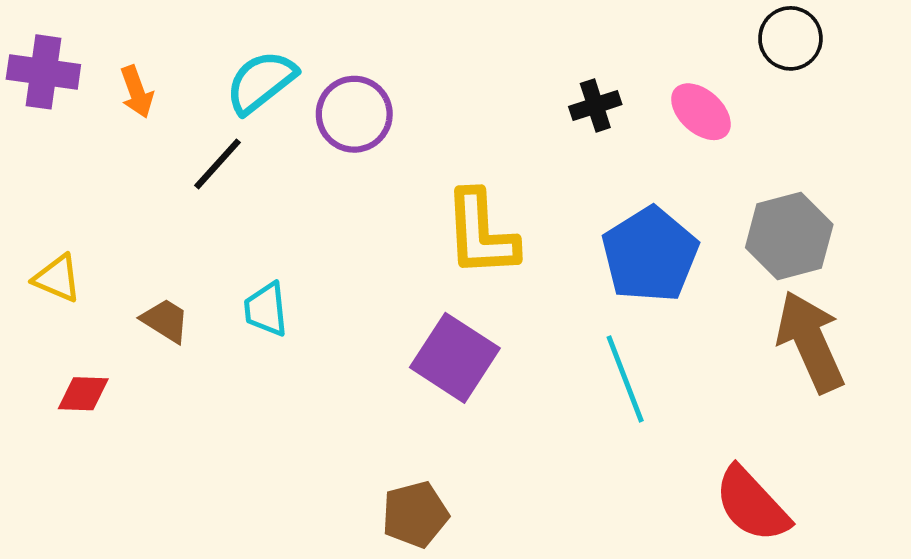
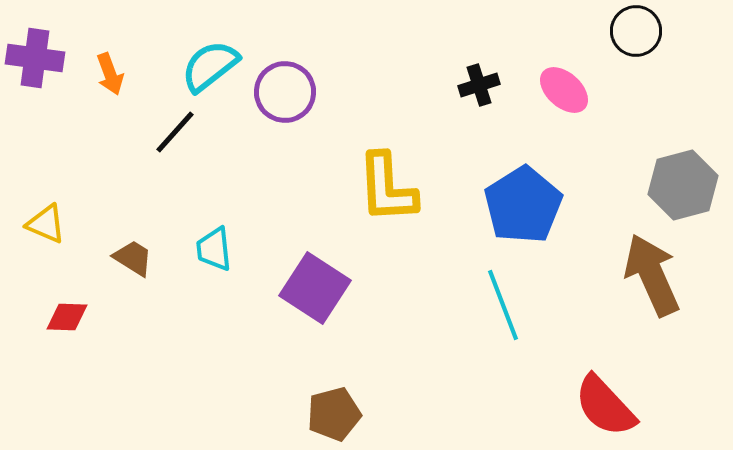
gray hexagon: (789, 236) -> (683, 185), moved
purple square: (455, 358) -> (315, 288), moved

